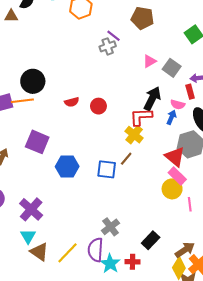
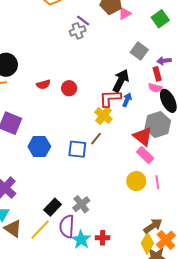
pink triangle: (150, 61) -> (125, 14), moved
pink semicircle: (178, 105) -> (155, 88), moved
blue arrow: (171, 117) -> (127, 100), moved
yellow circle: (172, 189) -> (136, 181), moved
black rectangle: (151, 240) -> (53, 207), moved

